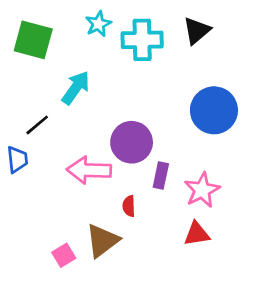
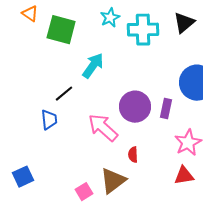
pink arrow: (89, 170) -> (103, 128), turned 40
purple rectangle: (161, 175) -> (166, 109), moved

